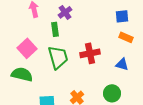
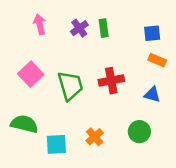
green rectangle: (55, 29) -> (104, 28), moved
green semicircle: (22, 74) -> (24, 124), moved

